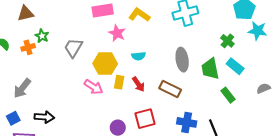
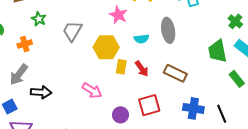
orange cross: (28, 47) -> (25, 44), moved
gray ellipse: (182, 60) -> (168, 30), moved
pink arrow: (93, 87) -> (92, 90), moved
black arrow: (44, 117) -> (41, 92), moved

